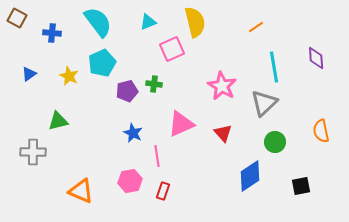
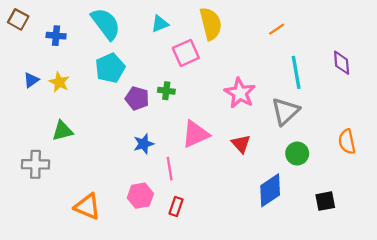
yellow star: (69, 76) -> (59, 82), moved
purple pentagon: (127, 91) -> (137, 98), turned 30
blue star: (133, 133) -> (144, 144), turned 30

